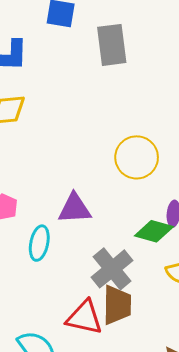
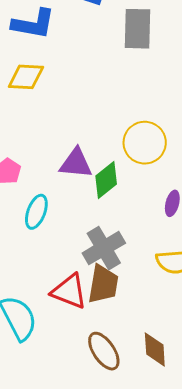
purple triangle: (74, 209) -> (76, 163), moved
green diamond: (154, 231) -> (106, 180), moved, turned -63

